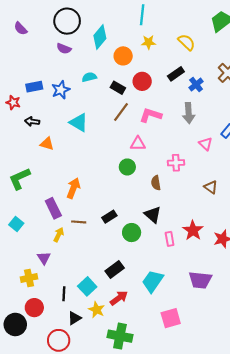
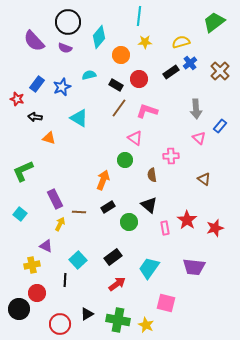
purple semicircle: (21, 28) -> (34, 41), moved, size x1.6
yellow semicircle: (187, 42) -> (181, 42), turned -60
blue cross: (196, 85) -> (190, 63), moved
blue rectangle: (34, 87) -> (37, 84), turned -42
gray arrow: (189, 113) -> (196, 109), moved
pink triangle: (138, 144) -> (135, 138), turned 35
orange arrow: (73, 188) -> (103, 180), moved
purple triangle: (44, 258) -> (46, 246), turned -32
cyan square: (87, 286) -> (78, 260), moved
yellow star: (97, 310) -> (146, 325), moved
black triangle: (74, 318) -> (87, 314), moved
pink square: (171, 318) -> (166, 303), turned 30

